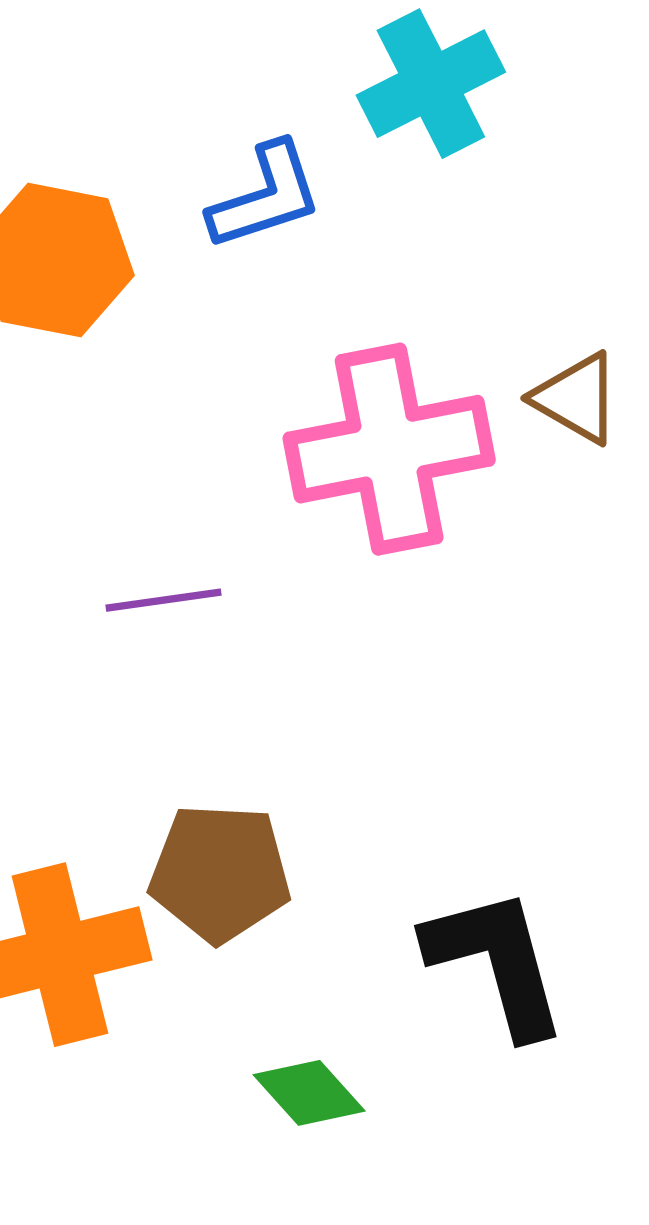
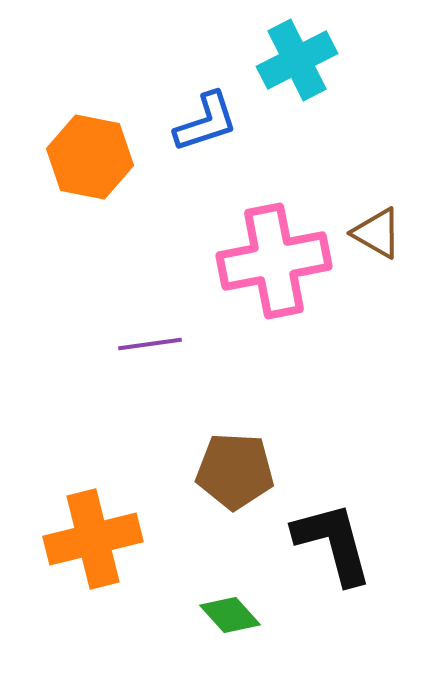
brown pentagon: (220, 873) -> (235, 471), moved

